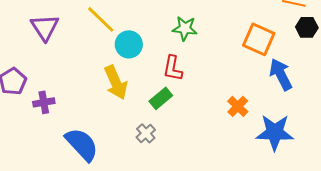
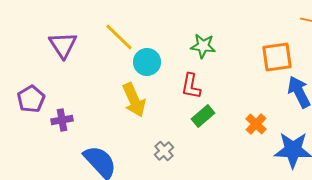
orange square: (259, 39) -> (277, 57), turned -32
green rectangle: (161, 98) -> (203, 116), moved

